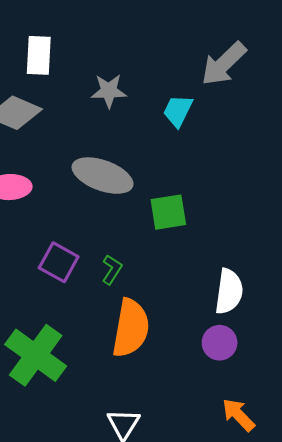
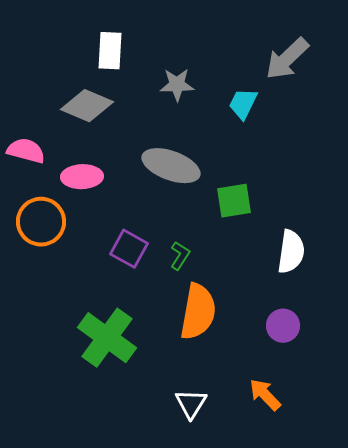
white semicircle: (229, 292) -> (291, 252), moved
orange arrow: (238, 415) -> (265, 395), moved

